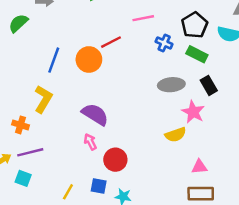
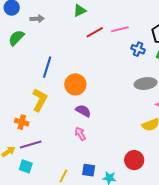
red line: (111, 42) -> (95, 32), moved
orange circle: (89, 59) -> (75, 84), moved
purple semicircle: (95, 114) -> (83, 111), size x0.7
red circle: (115, 160) -> (134, 160), moved

